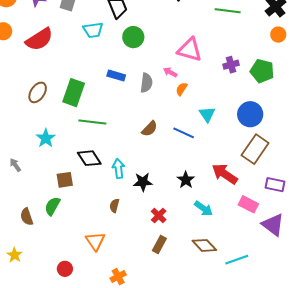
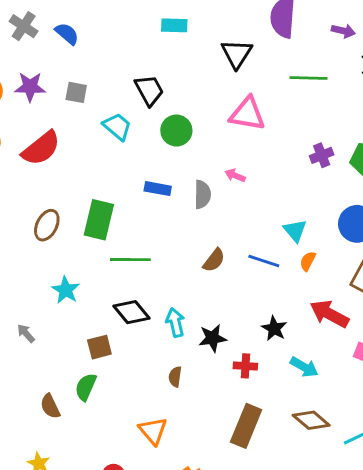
cyan trapezoid: (93, 30) -> (117, 127), turned -125
pink triangle: (190, 50) -> (247, 114), moved
orange semicircle: (182, 89) -> (308, 261), moved
red cross: (159, 216) -> (245, 366), moved, turned -35
brown rectangle: (159, 244) -> (246, 426), size x1.6

